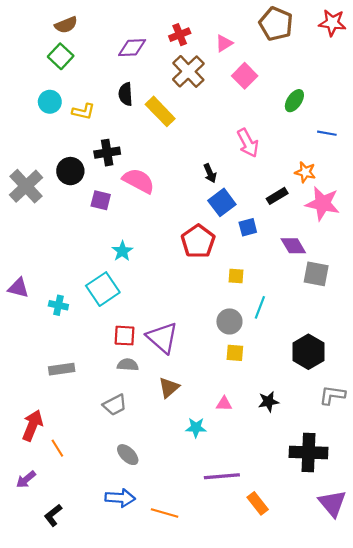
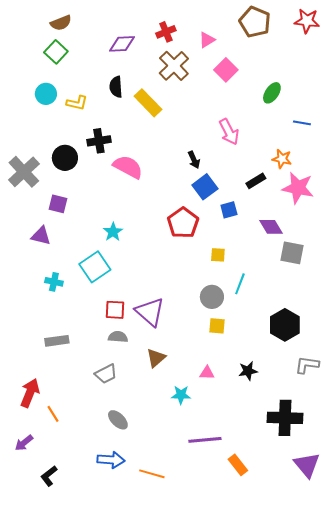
purple square: (101, 200) -> (58, 204), moved
purple triangle: (18, 288) -> (41, 236), moved

